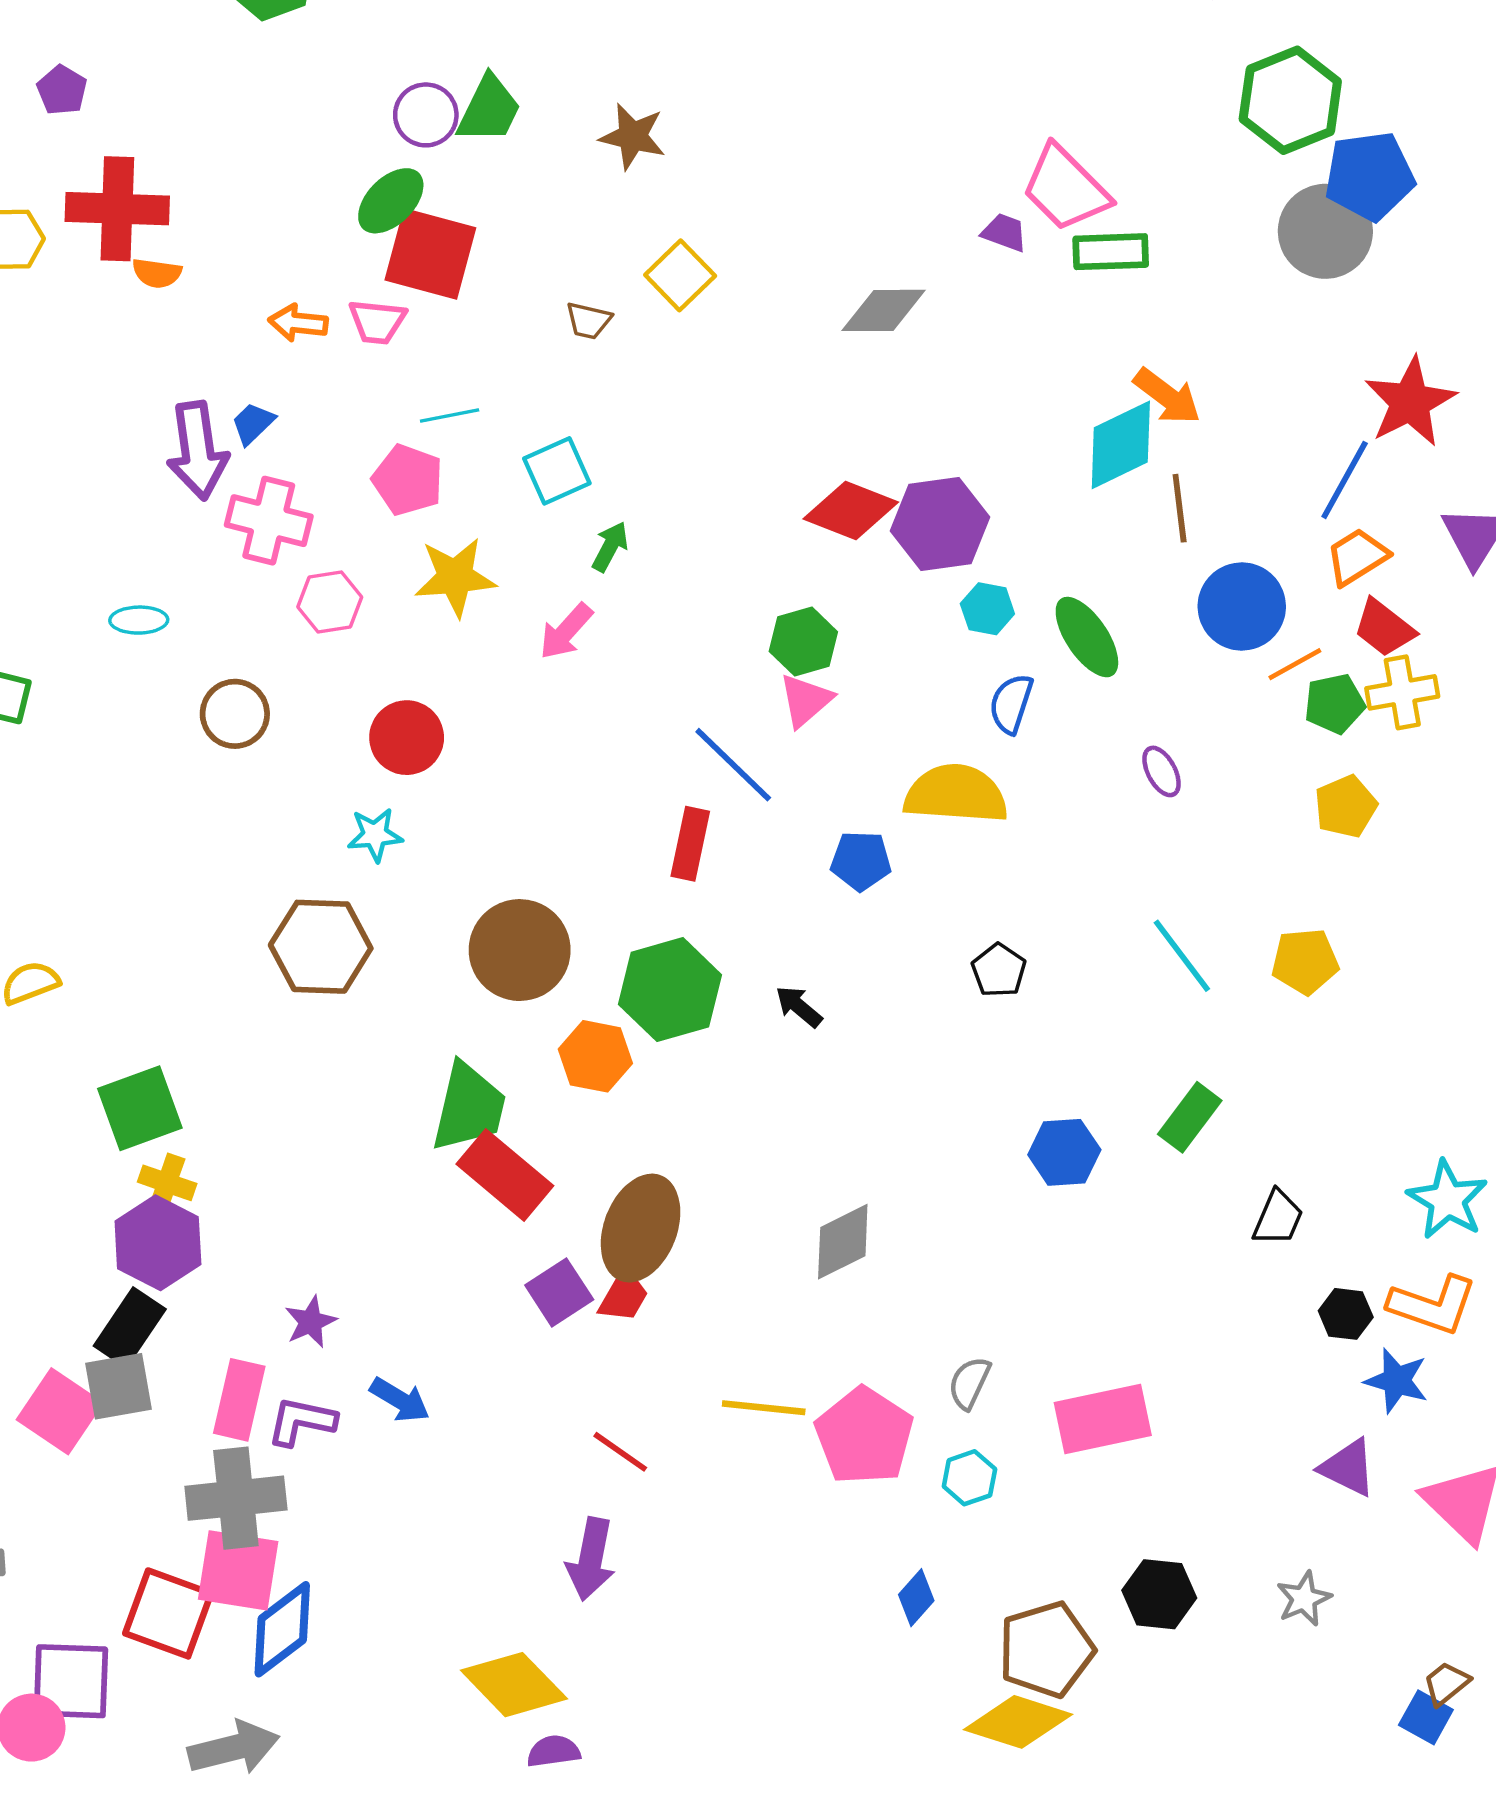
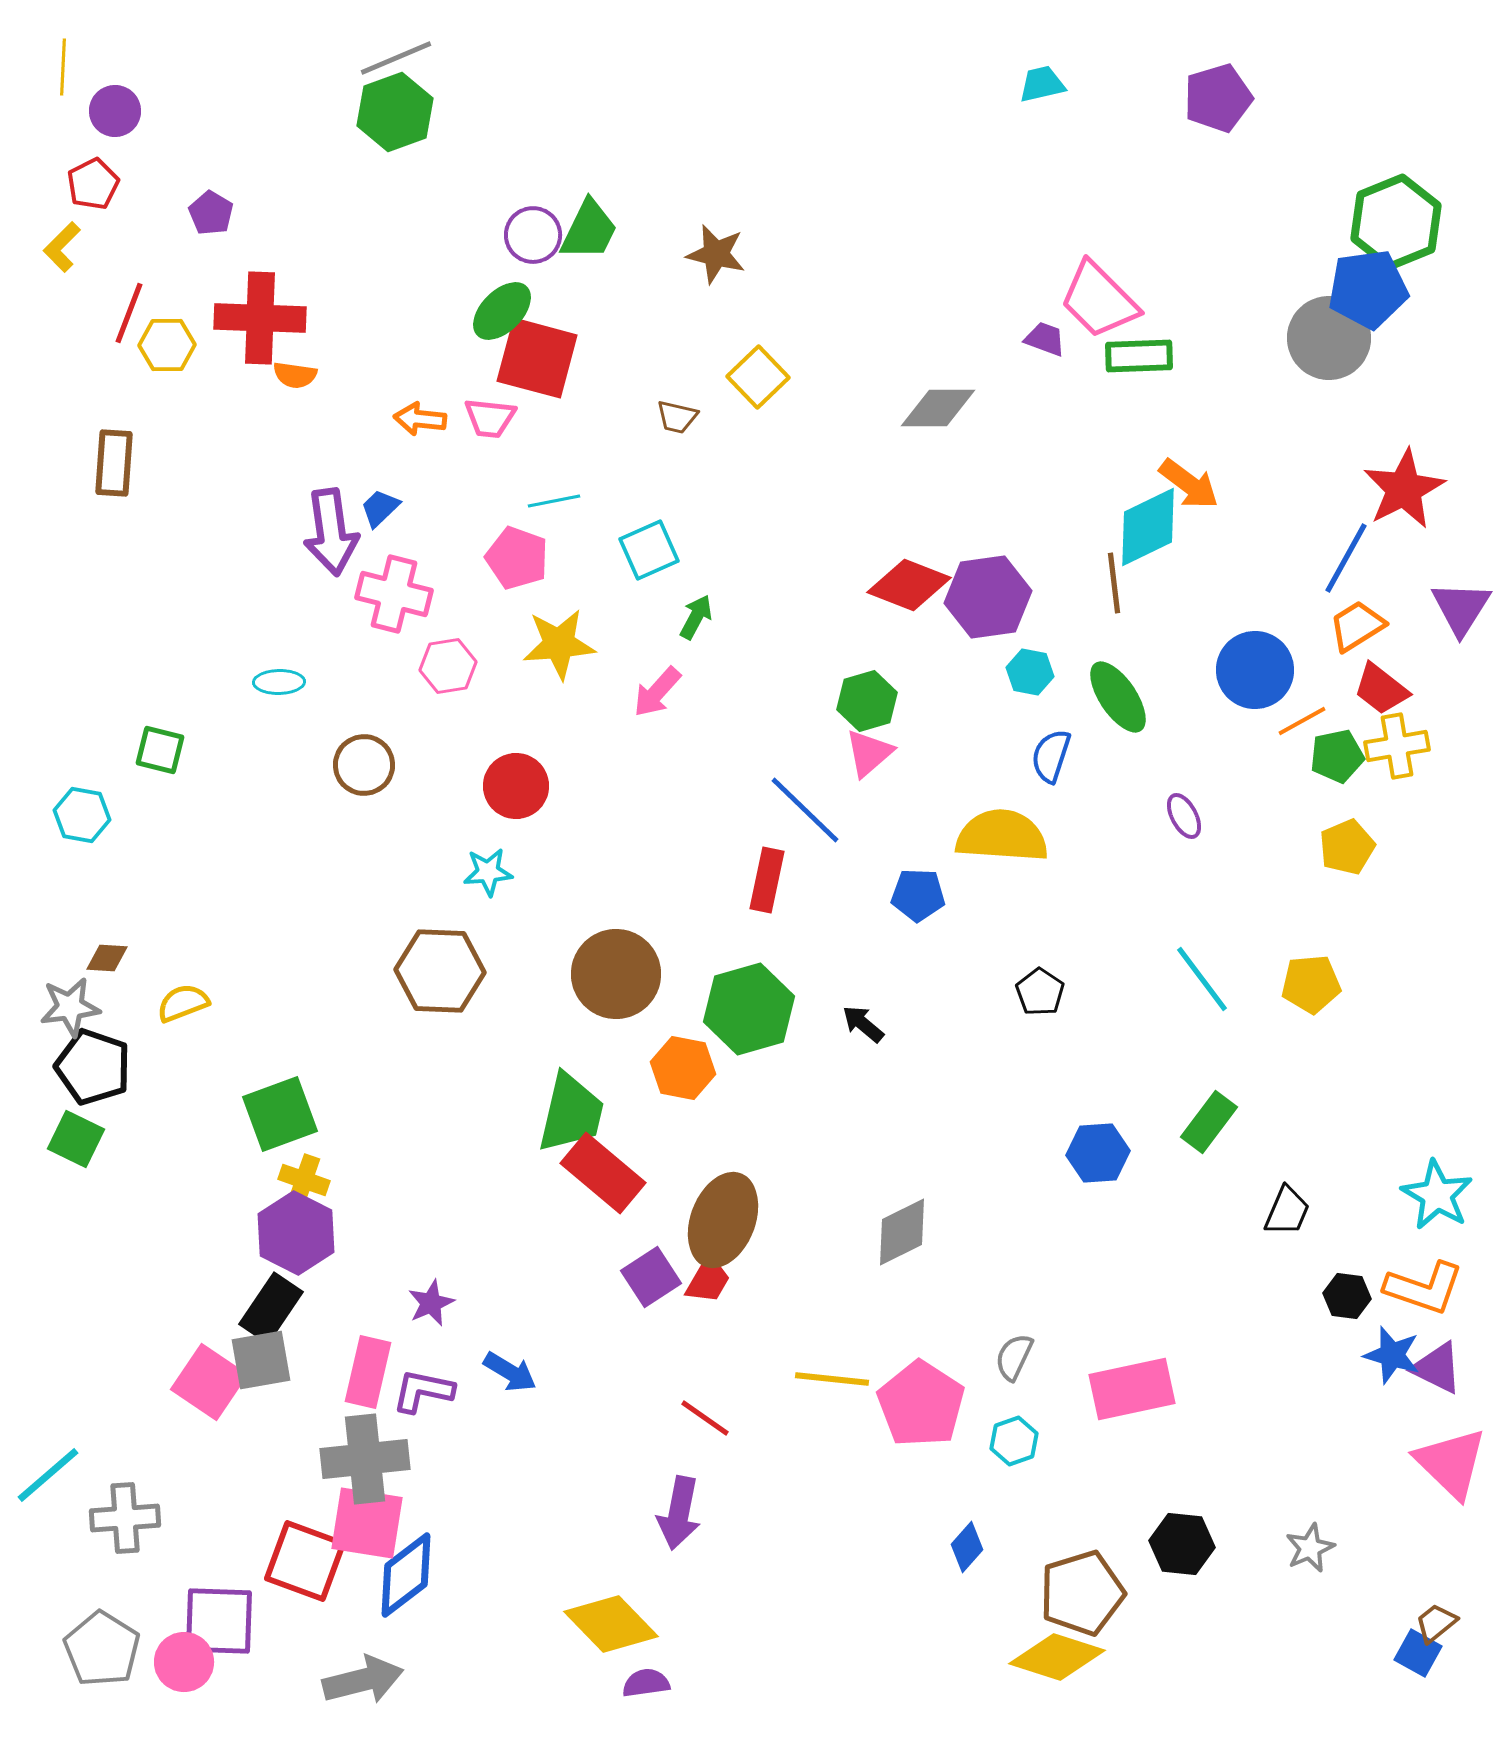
green hexagon: (1290, 100) -> (1396, 222), moved
brown line: (1180, 508) -> (1114, 583), moved
purple triangle: (1348, 1468) -> (1437, 1368), moved

